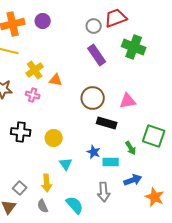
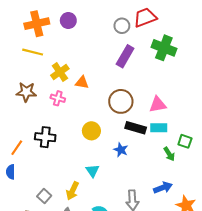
purple rectangle: (97, 55) -> (125, 56), turned 65
green square: (154, 136) -> (185, 141), size x0.6
yellow circle: (54, 138) -> (91, 131), moved
green arrow: (131, 148) -> (169, 154), moved
blue star: (94, 152) -> (121, 150), moved
cyan rectangle: (111, 162) -> (159, 128), moved
yellow arrow: (47, 183) -> (73, 191), turned 30

